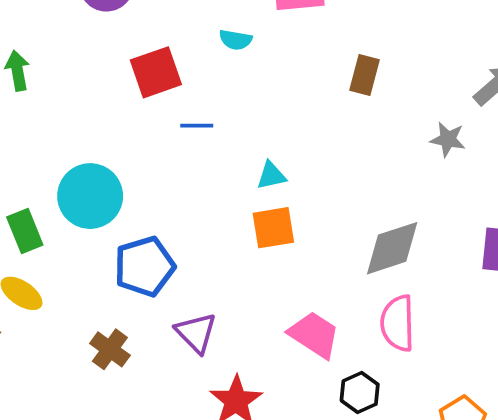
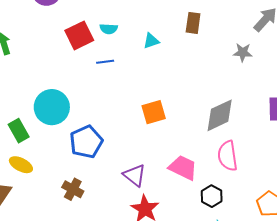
cyan semicircle: (236, 40) -> (109, 29), moved
cyan triangle: (271, 176) -> (151, 41), moved
purple triangle: (196, 333) -> (135, 175), moved

